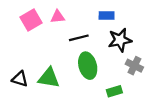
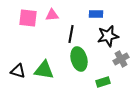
pink square: (31, 20) -> (28, 18), turned 36
black line: (79, 38) -> (71, 34), turned -66
gray cross: (134, 66) -> (121, 59), turned 35

